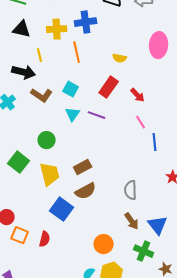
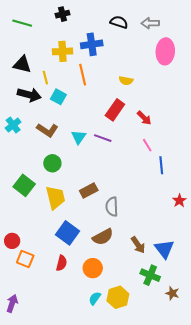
black triangle: (22, 29) -> (22, 65), moved
pink ellipse: (159, 45) -> (165, 51), moved
cyan square: (71, 89) -> (58, 97), moved
brown L-shape: (42, 95) -> (47, 130), moved
gray semicircle: (131, 190) -> (112, 207), moved
brown semicircle: (86, 191) -> (103, 237), moved
red semicircle: (45, 239) -> (61, 263), moved
orange circle: (104, 244) -> (93, 268), moved

